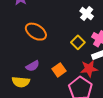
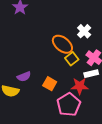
orange ellipse: (36, 32) -> (62, 44), moved
orange square: (59, 70) -> (50, 84), turned -32

